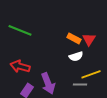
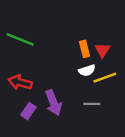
orange rectangle: (74, 38) -> (85, 49), turned 48
yellow line: (91, 74) -> (105, 78), moved

